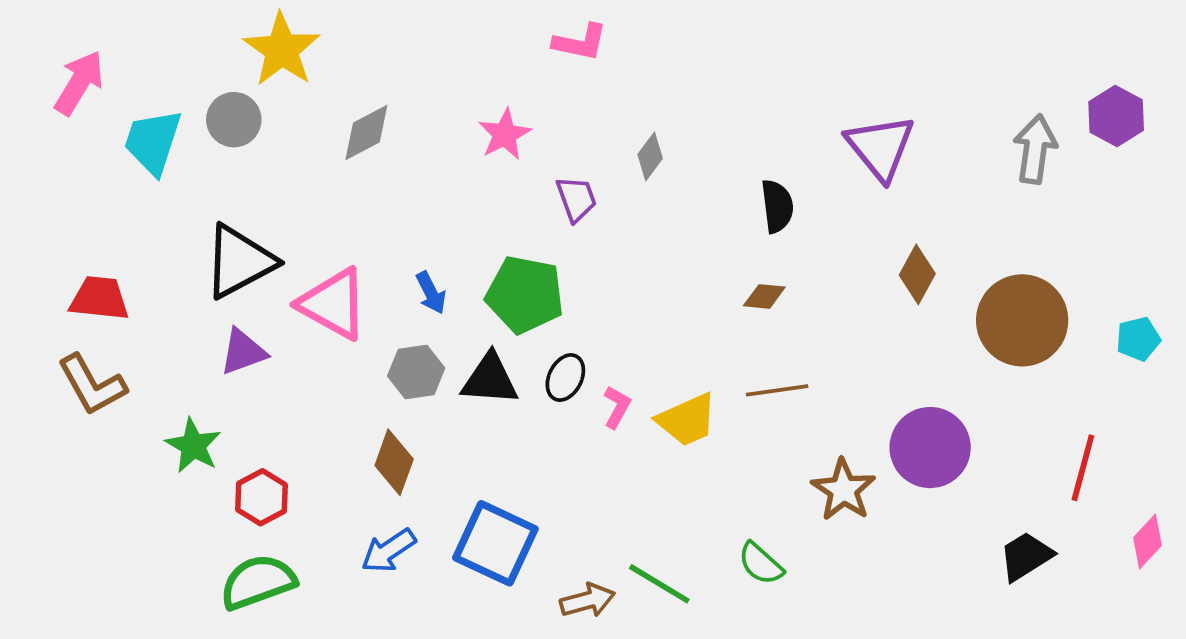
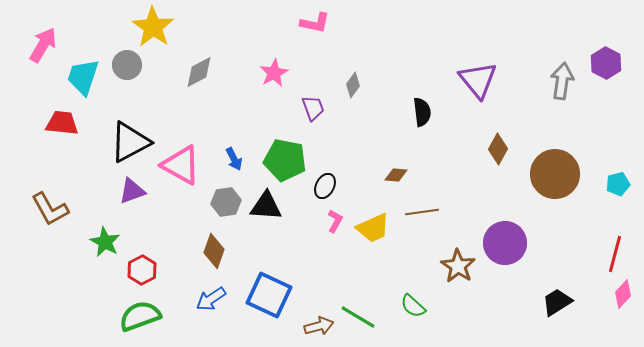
brown diamond: (764, 296) -> (396, 175), moved
red trapezoid: (99, 298) -> (62, 123), moved
black ellipse: (565, 378) -> (325, 186), moved
red line: (1083, 468) -> (615, 254), moved

